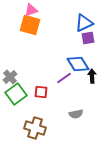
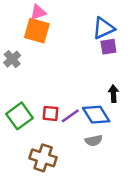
blue diamond: (78, 64) -> (96, 115), moved
gray cross: (10, 77) -> (12, 59), moved
purple line: (64, 78) -> (70, 116), moved

